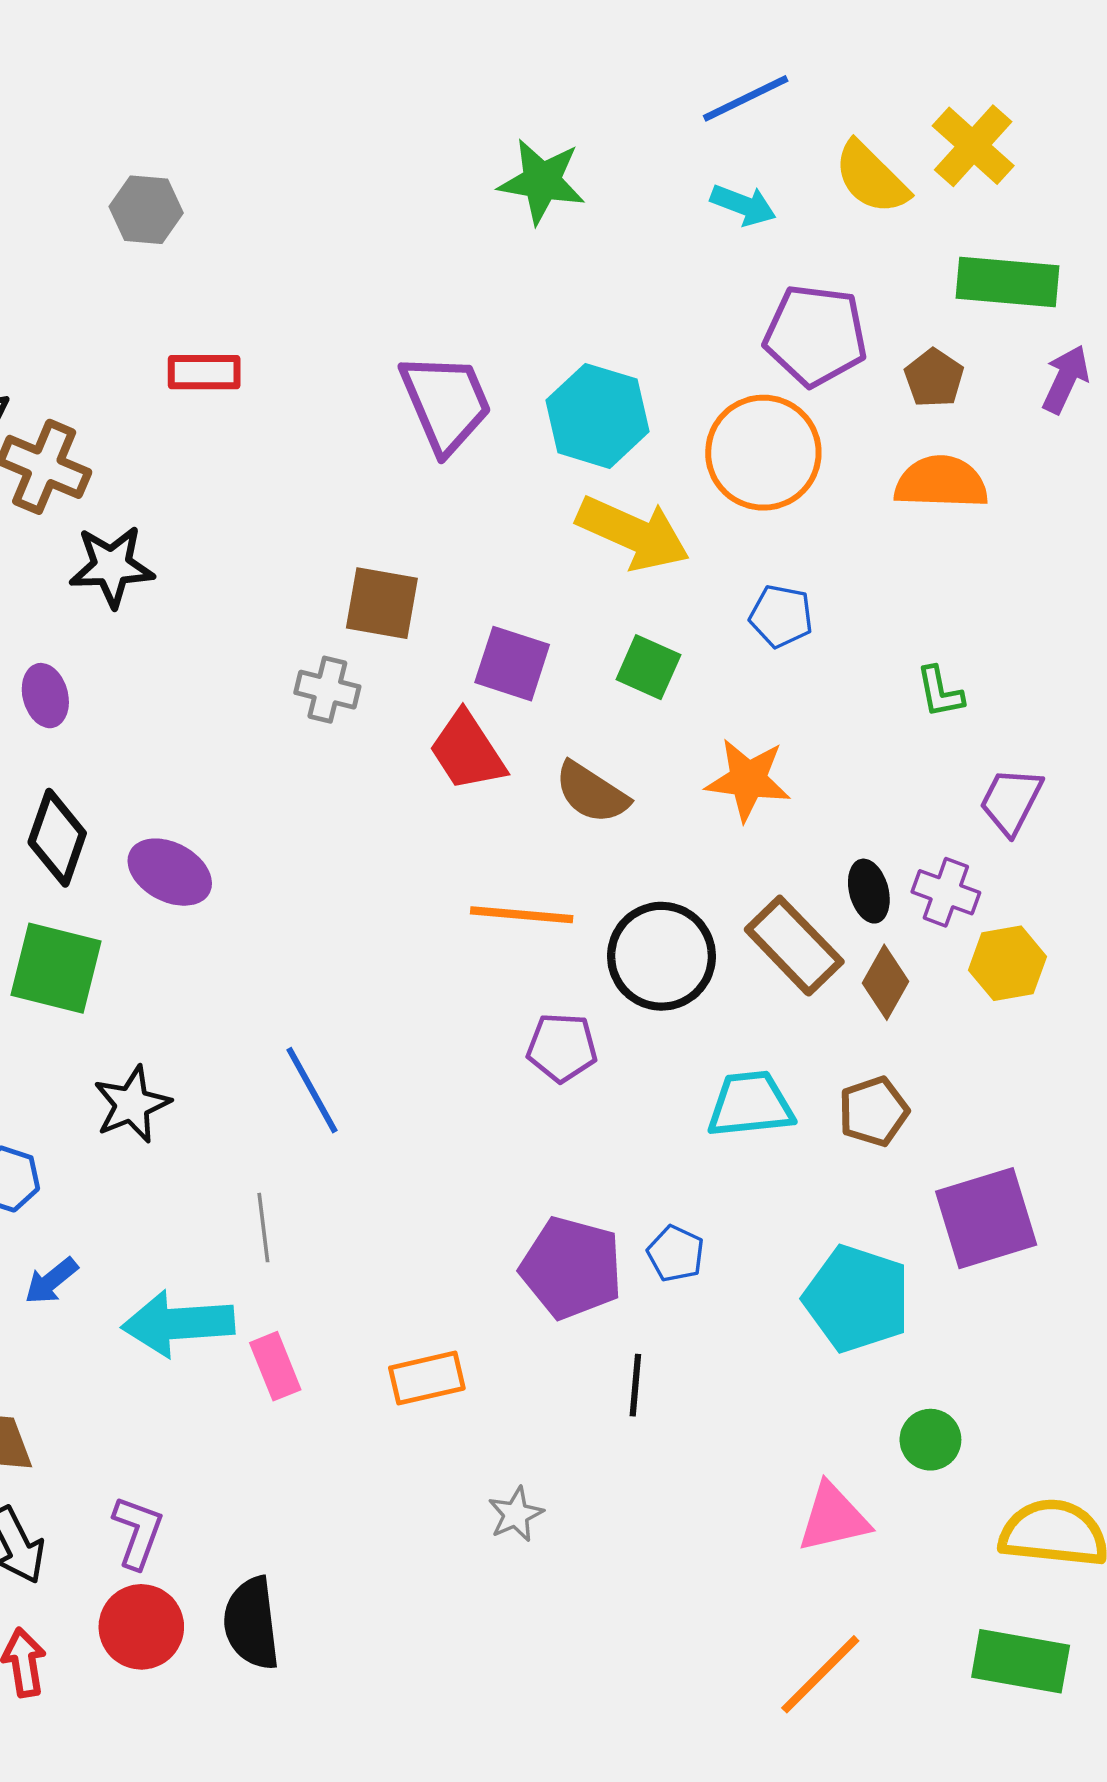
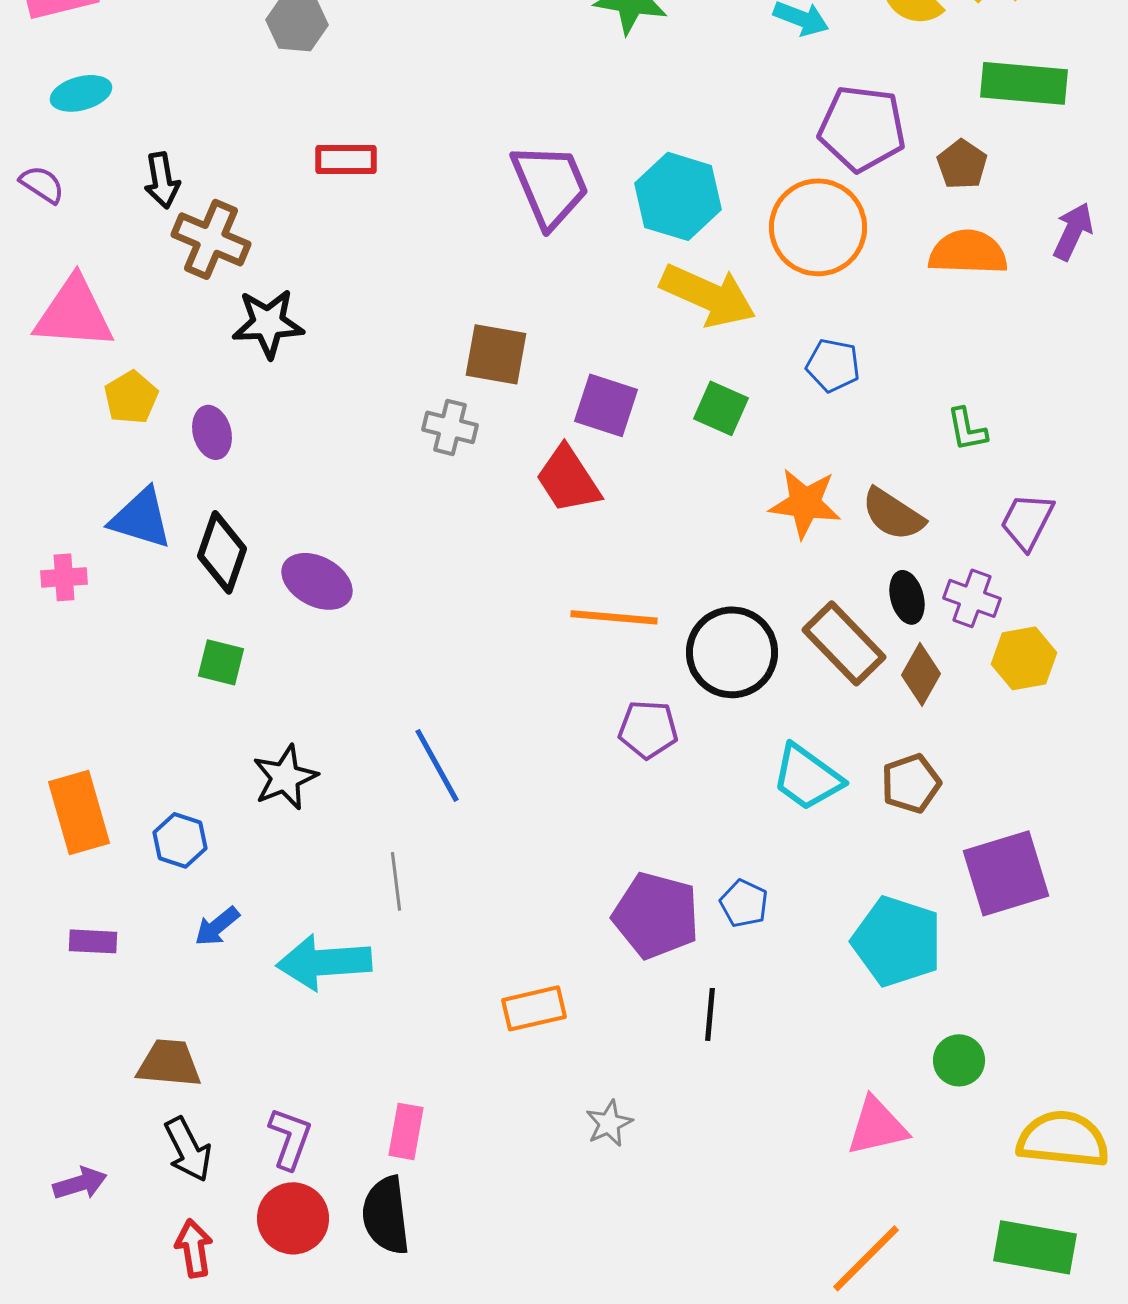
purple arrow: (1066, 379) -> (1073, 231), moved
brown semicircle: (592, 793) -> (893, 514), moved
green square: (56, 968) -> (221, 662), size x0.6
cyan trapezoid: (750, 1104) -> (807, 777), turned -138
pink rectangle: (275, 1366) -> (406, 1131), moved, turned 32

